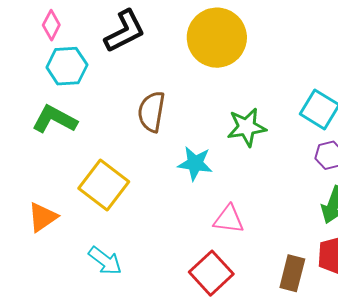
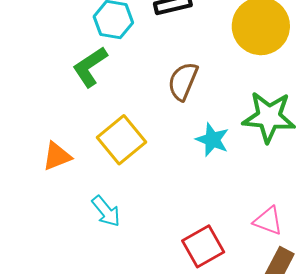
green L-shape: (55, 119) -> (90, 67), turned -75
green star: (247, 127) -> (269, 117), size x1.4
pink triangle: (229, 219) -> (268, 221), moved

